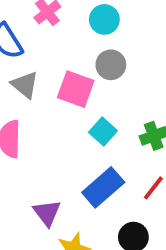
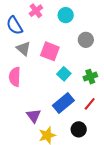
gray circle: (111, 65) -> (86, 40), moved

